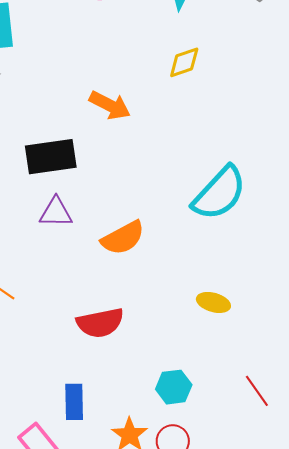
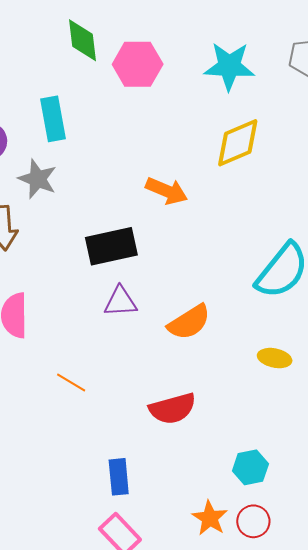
yellow diamond: (184, 62) -> (238, 143), size x1.5
yellow ellipse: (213, 302) -> (275, 358), moved
blue rectangle: (74, 402) -> (119, 477), moved

